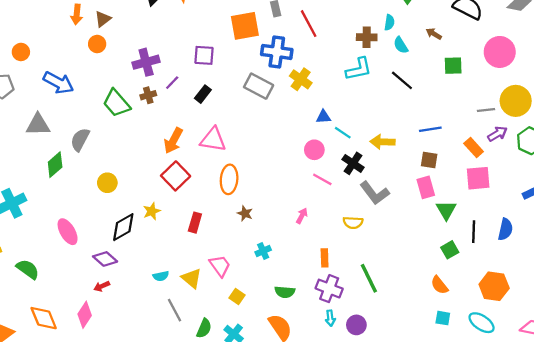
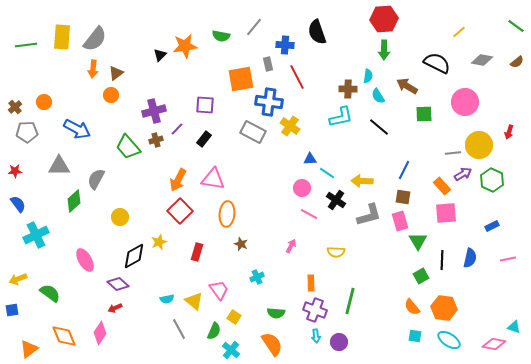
brown arrow: (434, 34) -> (407, 86), size x1.5
blue line: (430, 129) -> (404, 170), turned -54
gray L-shape: (375, 193) -> (369, 215), moved, turned -68
green line: (369, 278) -> (350, 301), turned 40
orange hexagon: (494, 286) -> (444, 308), moved
green semicircle: (204, 328) -> (214, 331), moved

